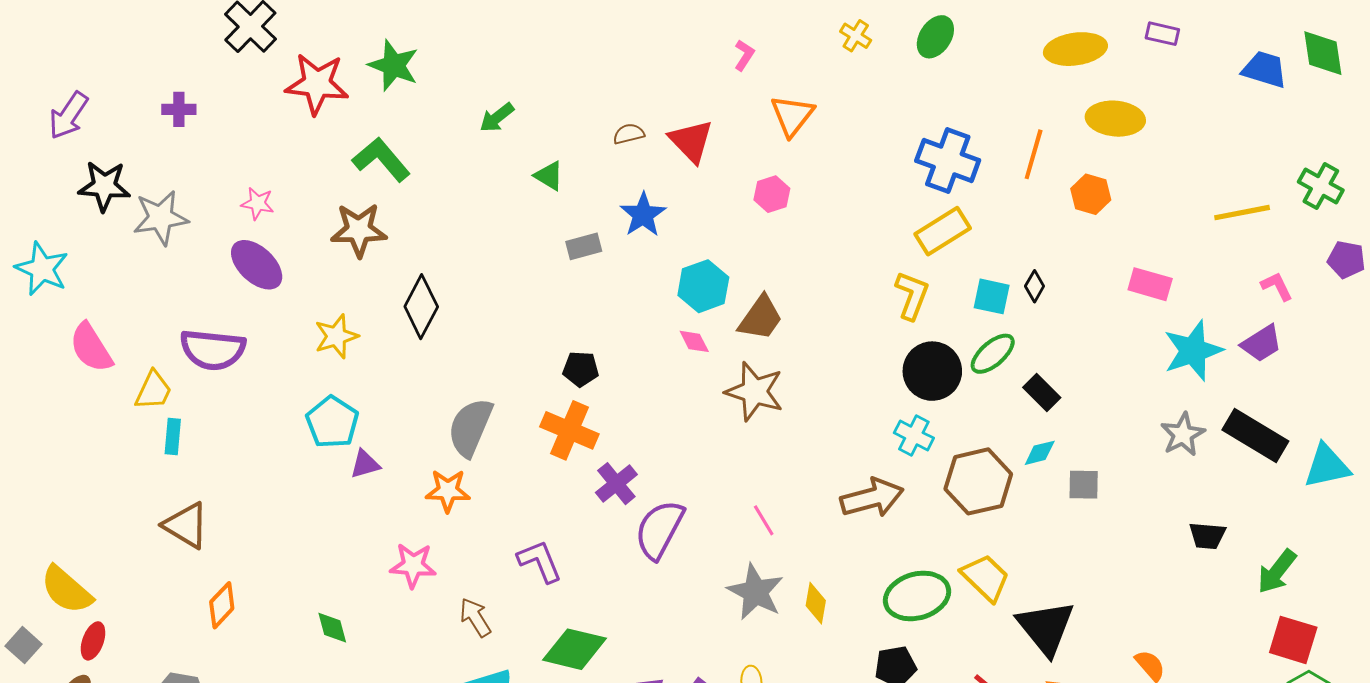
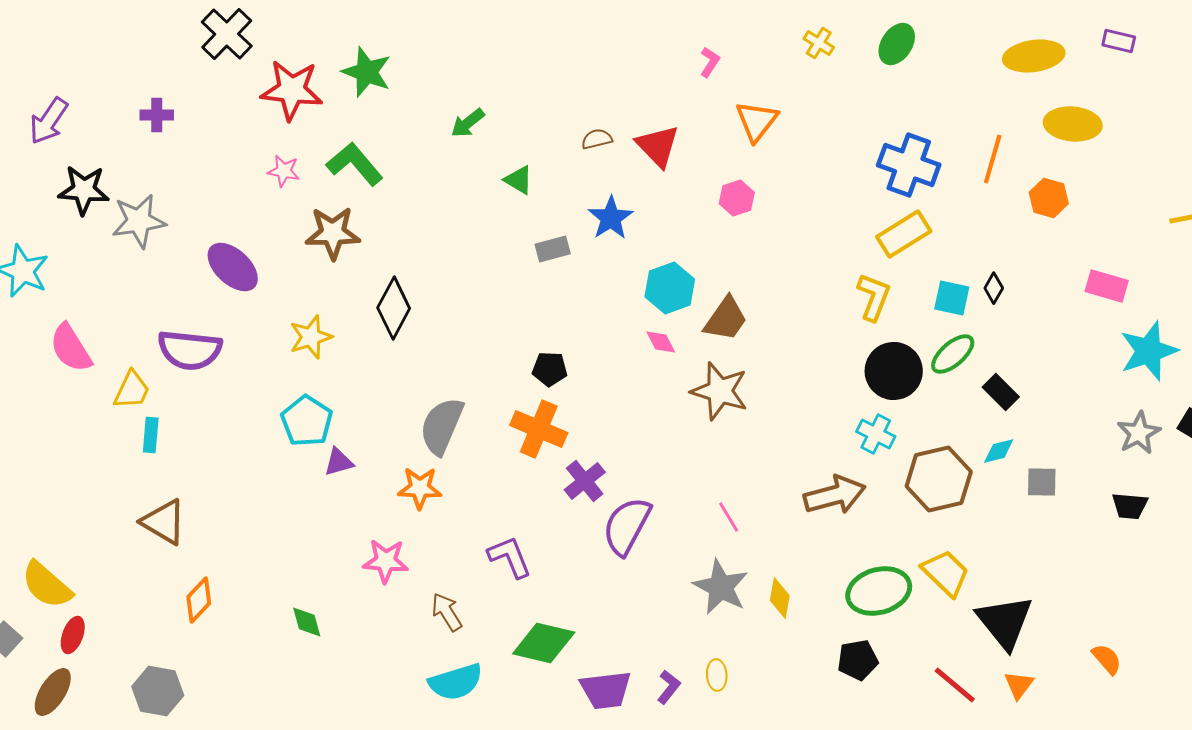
pink star: (258, 203) -> (284, 171), moved
black trapezoid: (1207, 536) -> (1130, 506), moved

